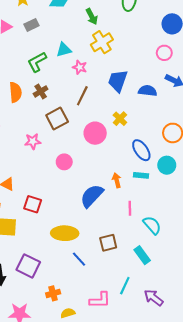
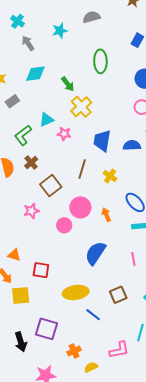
brown line: (82, 96) -> (82, 169), moved
pink circle: (95, 133) -> (80, 207), moved
orange arrow: (117, 180) -> (106, 215), moved

